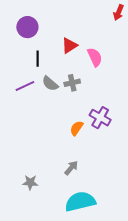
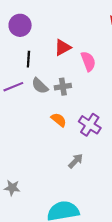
orange semicircle: (77, 128) -> (59, 120), moved, turned 91
gray arrow: (71, 168) -> (76, 161), moved

